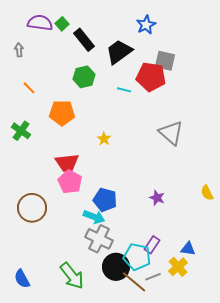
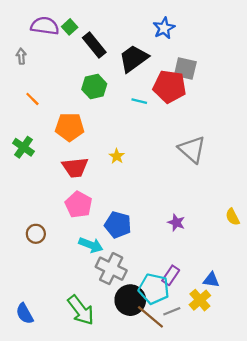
red trapezoid: (67, 163) -> (75, 167), moved
brown circle: (32, 208) -> (36, 234), size x0.6
cyan arrow: (94, 217) -> (91, 245), moved

